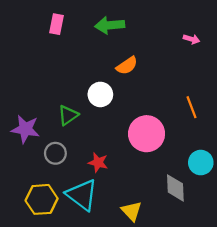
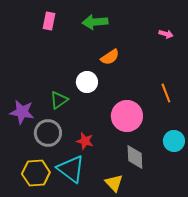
gray circle: (55, 153) -> (48, 133), size x1.4
gray diamond: (175, 188) -> (135, 157), moved

